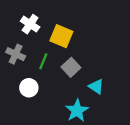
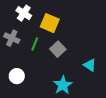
cyan triangle: (96, 87) -> (90, 65), moved
white circle: (29, 88) -> (17, 76), moved

